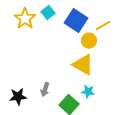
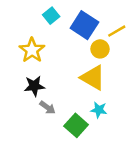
yellow star: (25, 19) -> (32, 50), moved
gray arrow: (45, 90) -> (47, 107), turned -72
black star: (18, 97) -> (34, 86), moved

